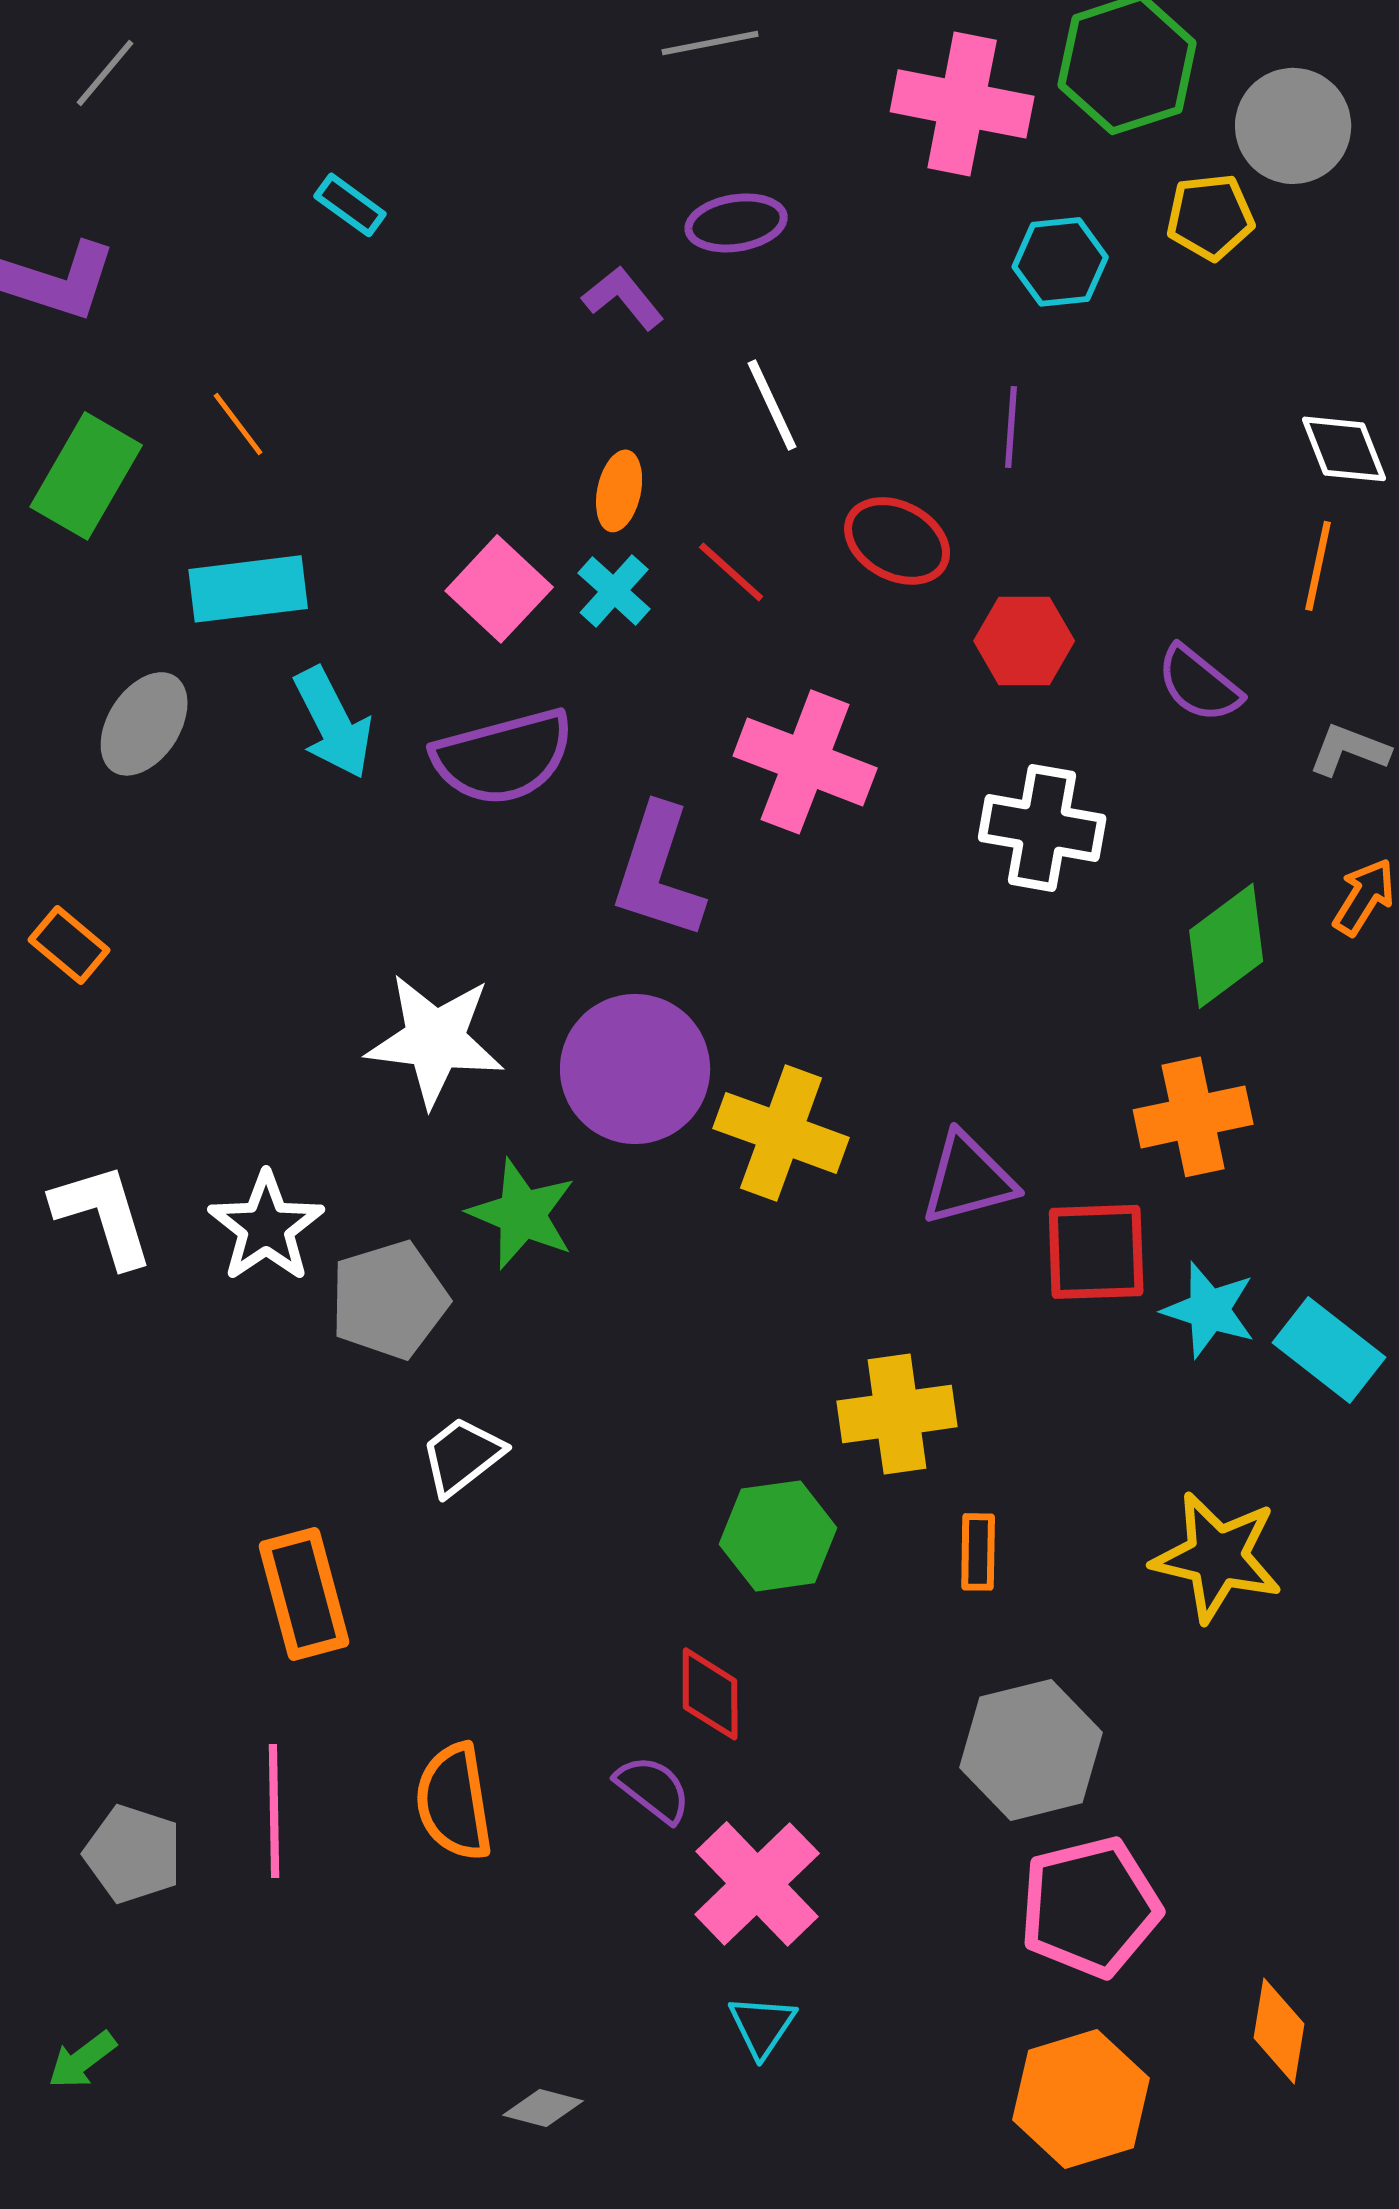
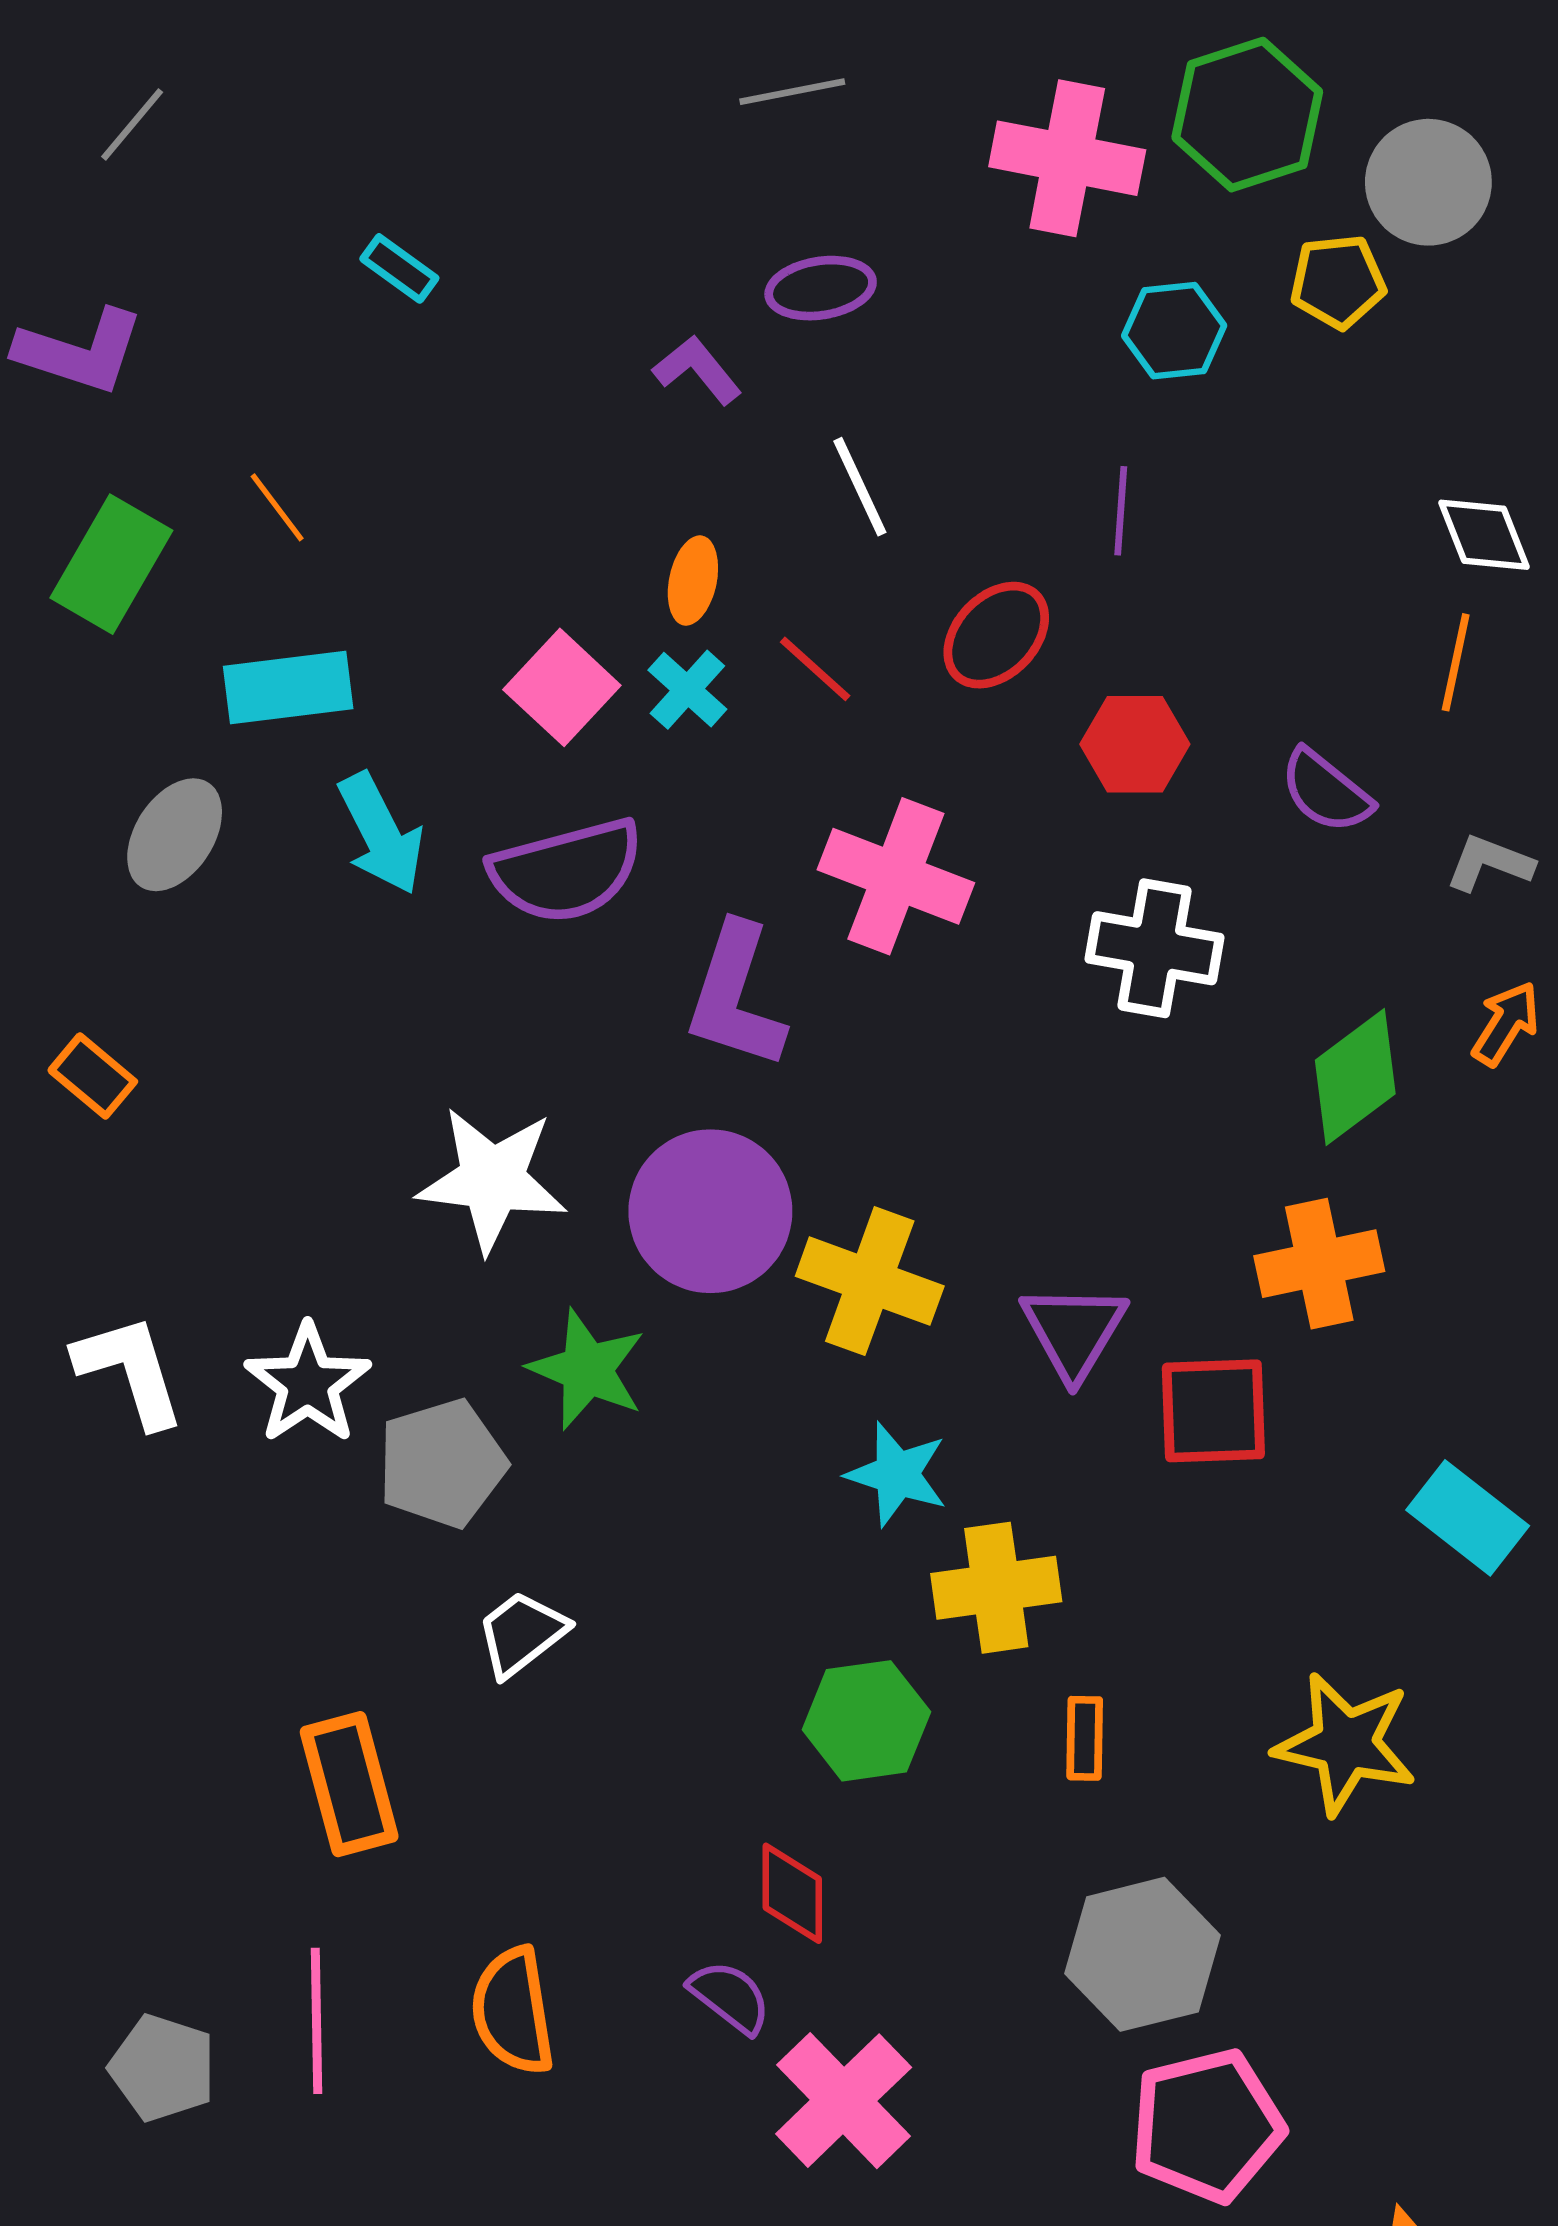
red ellipse: (897, 541) -> (996, 635), turned -74
purple triangle: (968, 1179) -> (1074, 1331), turned -44
cyan star: (1209, 1310) -> (897, 1474), moved

